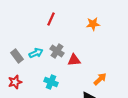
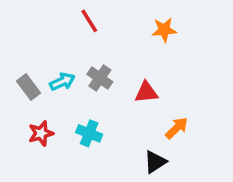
red line: (51, 19) -> (89, 21), turned -56
red triangle: (74, 60) -> (146, 92), moved
red star: (15, 82) -> (41, 133), moved

